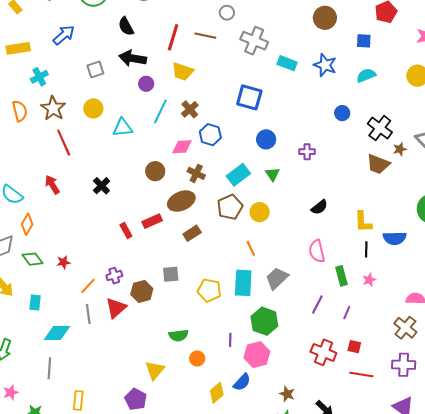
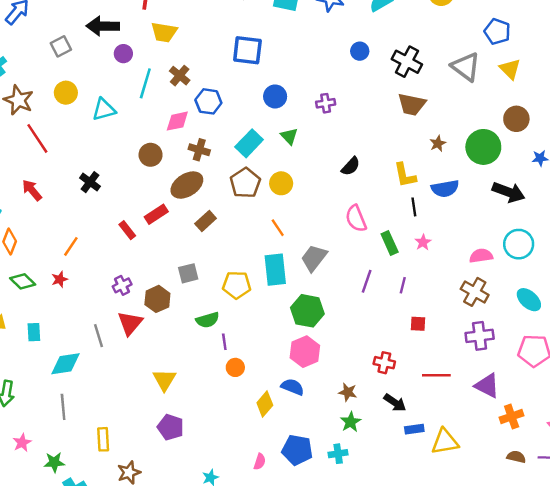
brown star: (400, 149) -> (438, 144), moved
orange line: (88, 286) -> (71, 246), moved
green semicircle: (178, 335) -> (208, 320), moved
purple line: (230, 340) -> (224, 342), moved
red cross: (323, 352) -> (384, 363), moved, size x0.7
yellow triangle: (155, 370) -> (164, 380), moved
red line: (361, 374) -> (436, 375), moved
blue semicircle: (242, 382) -> (293, 387), turned -102

